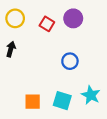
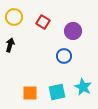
purple circle: (73, 18) -> (73, 31), moved
cyan square: (62, 101) -> (57, 92), turned -30

